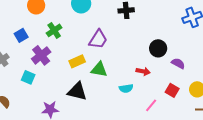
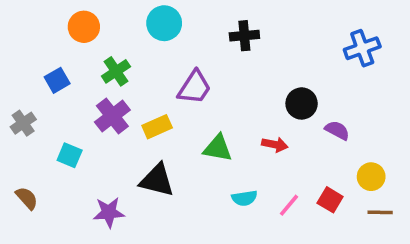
purple cross: (41, 55) -> (112, 116), moved
green triangle: (99, 69) -> (218, 148), moved
cyan semicircle: (126, 88) -> (244, 198), moved
red square: (172, 90) -> (330, 200), moved

